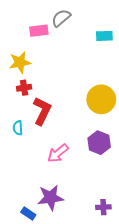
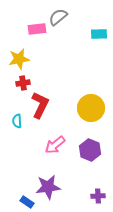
yellow circle: (101, 99) -> (91, 108), moved
purple hexagon: (99, 143) -> (90, 150), moved

